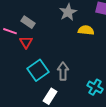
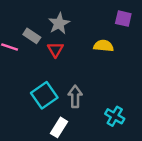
gray star: (68, 12) -> (59, 24), moved
red triangle: (26, 42) -> (55, 49), moved

